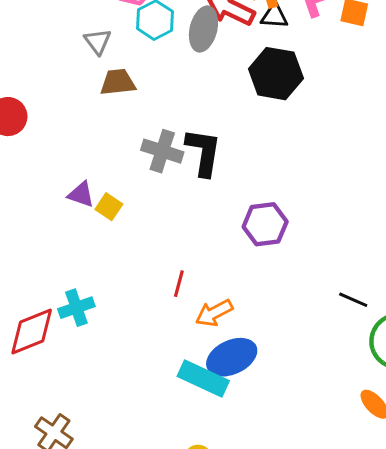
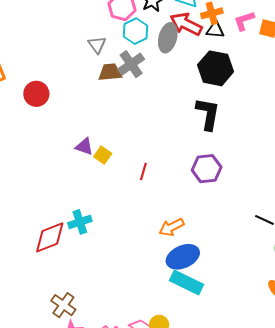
gray cross: (162, 151) -> (131, 64), moved, turned 36
black L-shape: (203, 152) -> (208, 114), moved
red line: (179, 284) -> (143, 172), moved
cyan rectangle: (203, 378) -> (186, 283), moved

